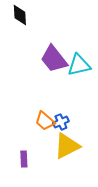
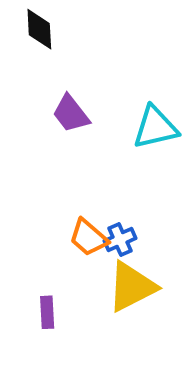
purple trapezoid: (54, 59) -> (71, 114), moved, size x0.7

